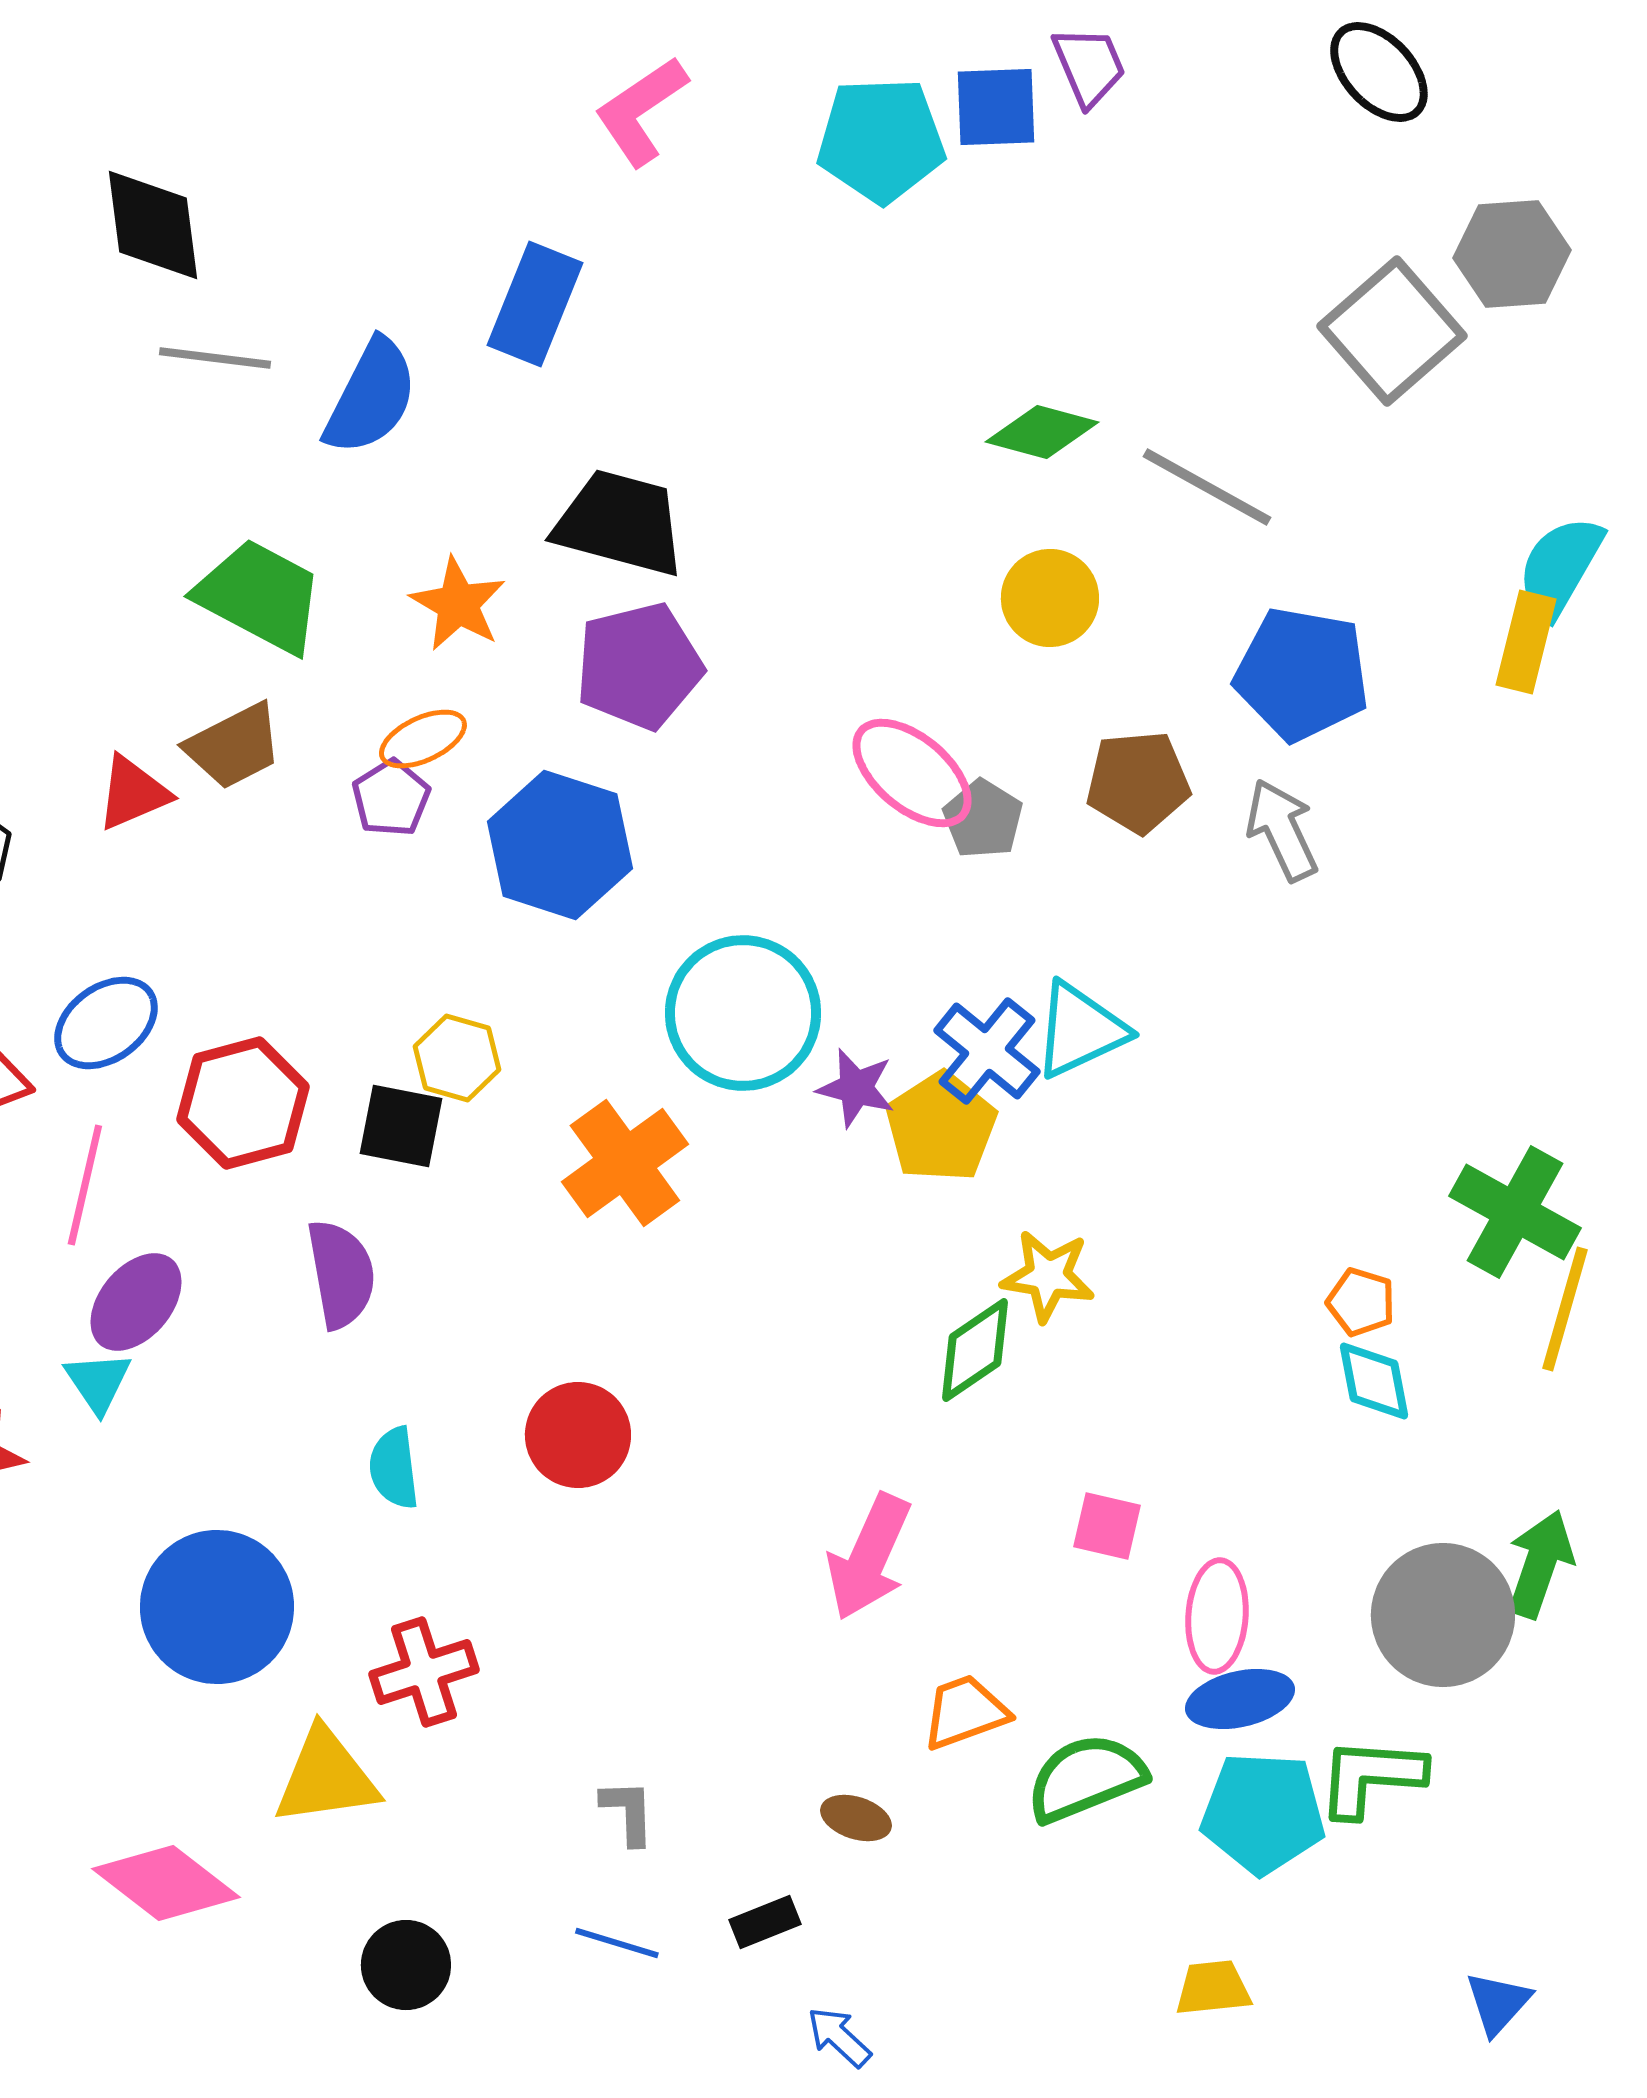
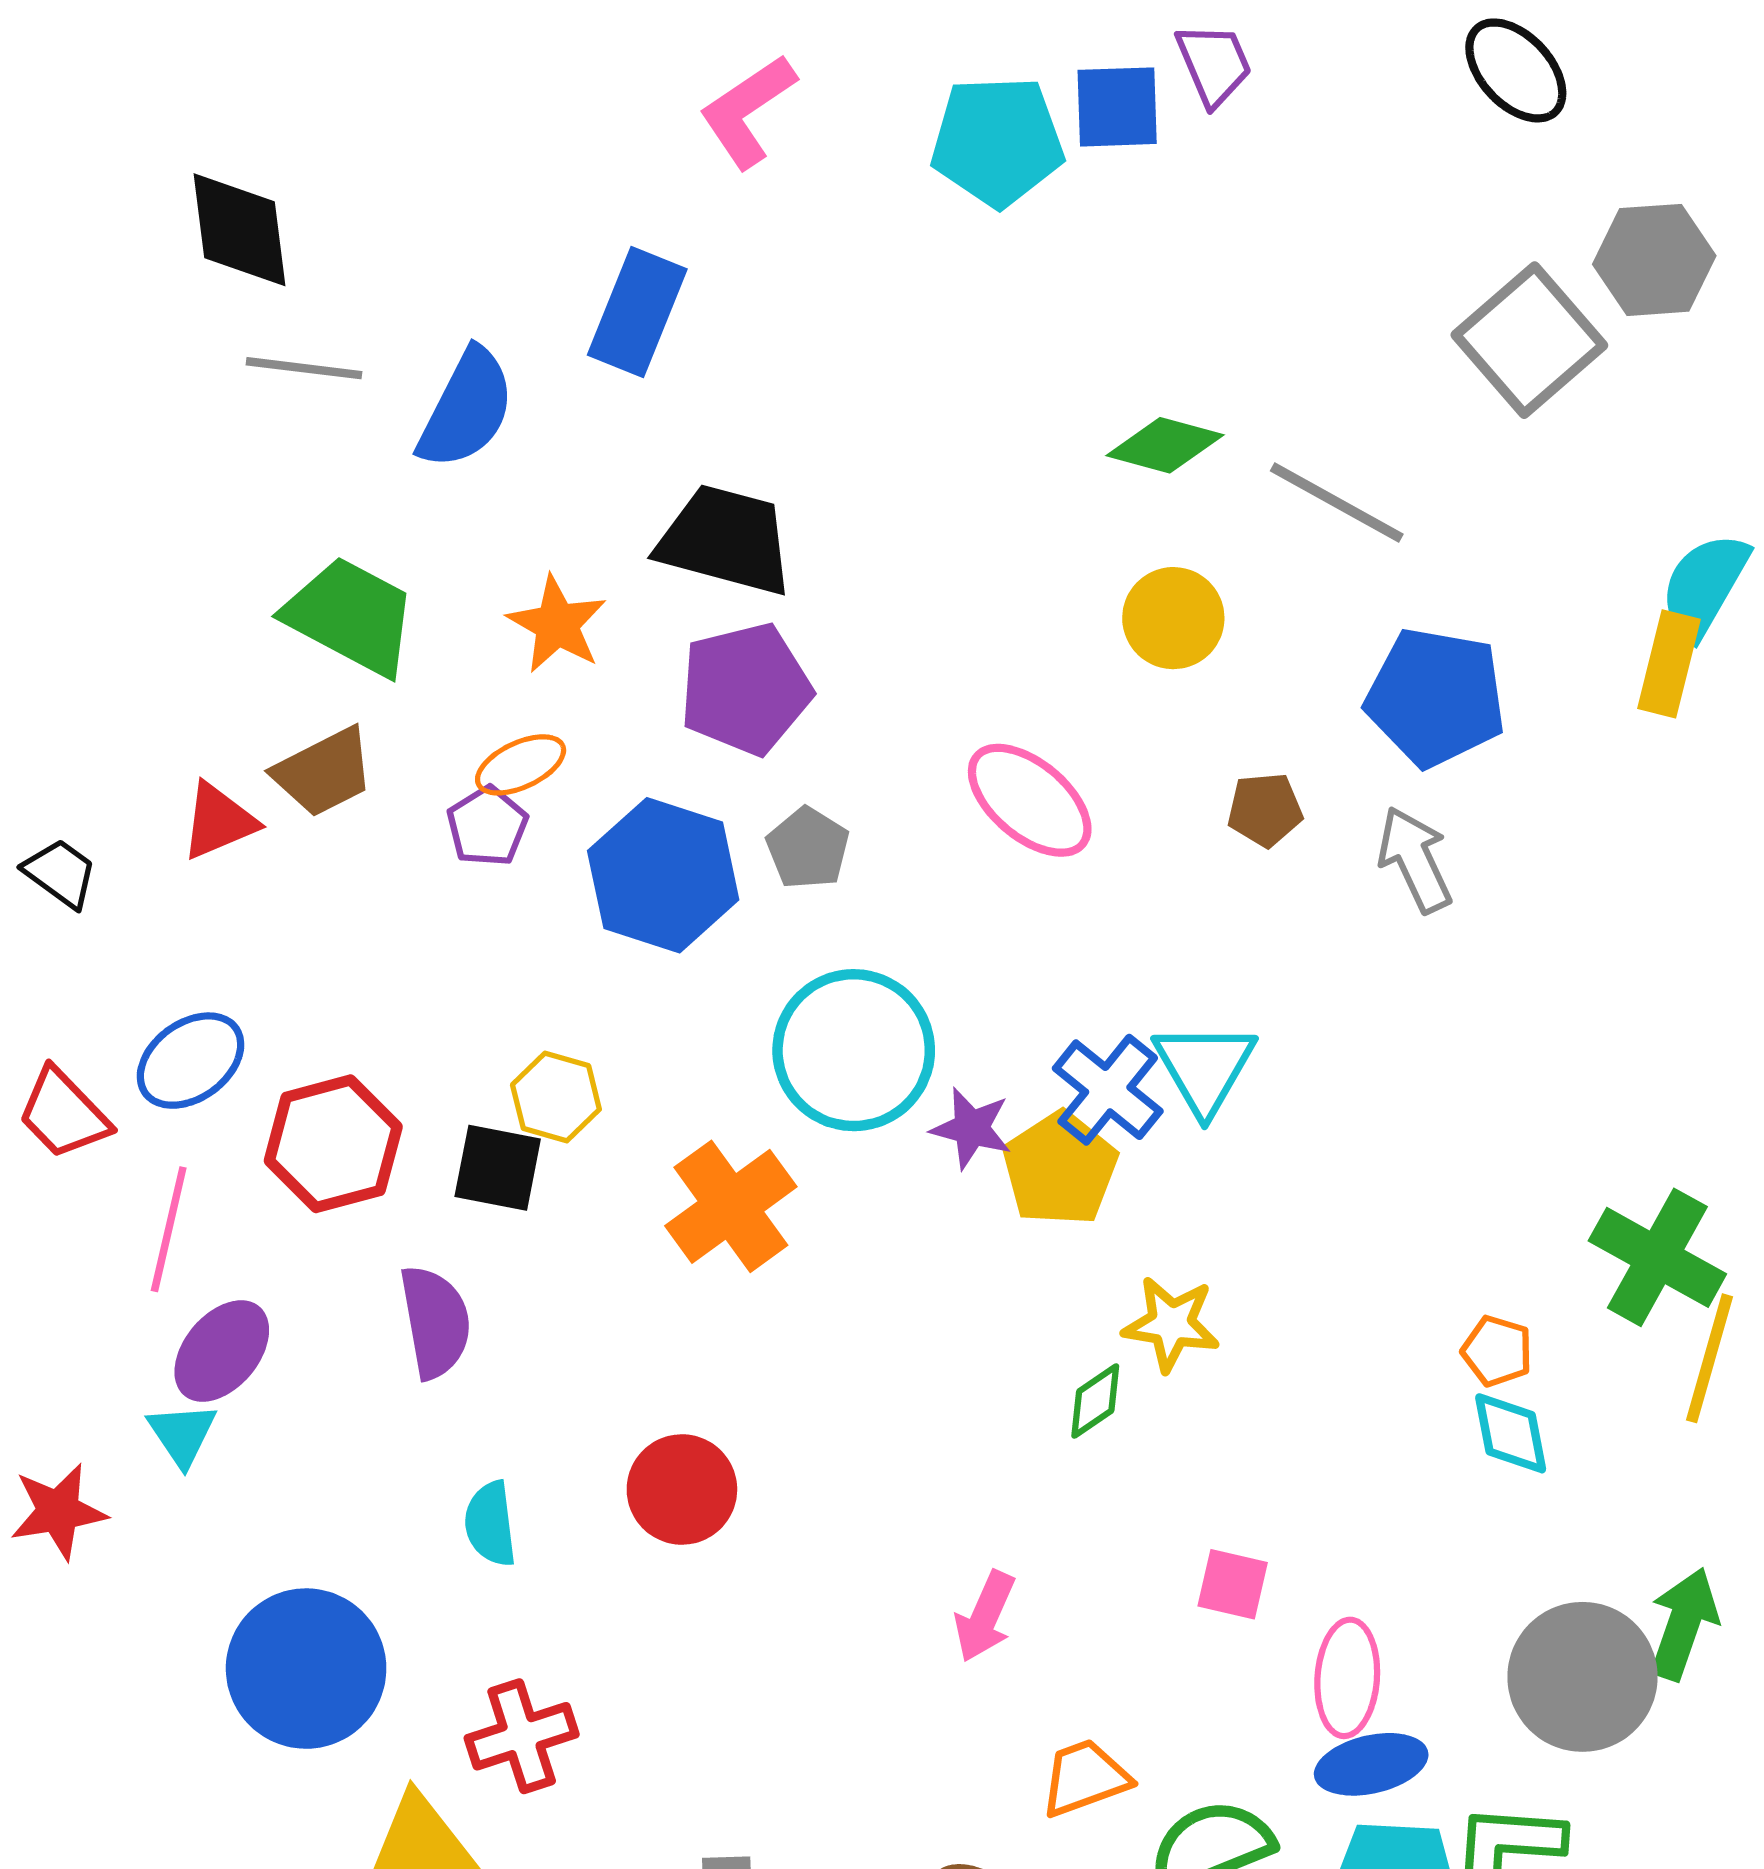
brown pentagon: (1138, 782) -> (1265, 810), size x0.7
gray pentagon: (983, 819) -> (808, 848), moved
cyan triangle: (1080, 1030) -> (1205, 1068), turned -35
green diamond: (975, 1350) -> (1095, 1401), size x0.7
pink arrow: (869, 1557) -> (985, 1617), size x0.7

